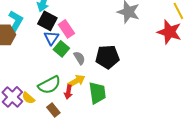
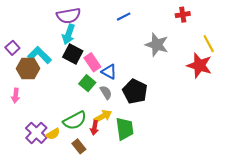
cyan L-shape: (15, 22) -> (39, 55), turned -75
blue triangle: (51, 38) -> (109, 72), moved, turned -35
black pentagon: (107, 57) -> (135, 91), turned 30
yellow semicircle: (28, 98) -> (53, 134), turned -72

